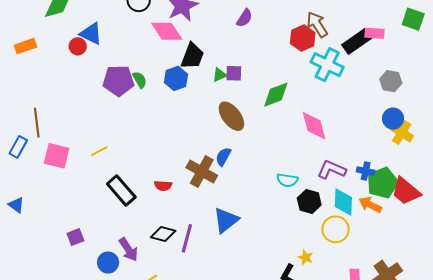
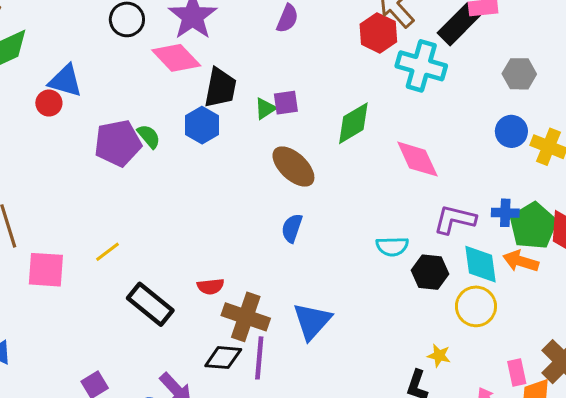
blue circle: (393, 119) -> (511, 131), moved
brown cross: (202, 172) -> (246, 317), moved

